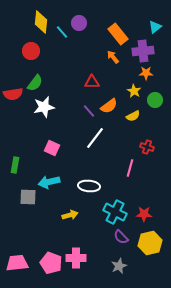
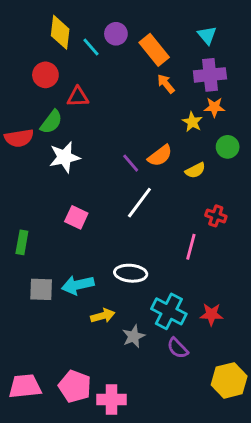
cyan triangle: (155, 27) -> (207, 35), moved, turned -32
orange rectangle: (118, 34) -> (154, 50), moved
red triangle: (92, 82) -> (78, 97), moved
yellow star: (134, 91) -> (192, 122), moved
cyan arrow: (49, 182) -> (78, 285), moved
yellow hexagon: (150, 243) -> (229, 380), moved
pink cross: (76, 258) -> (112, 400), moved
gray star: (119, 266) -> (134, 336), moved

